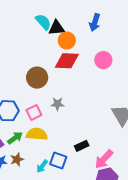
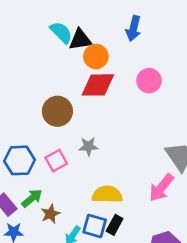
yellow semicircle: (37, 134) -> (107, 194), moved
black rectangle: (82, 146) -> (115, 225), moved, turned -32
brown star: (17, 159) -> (50, 214), moved
pink arrow: (104, 159) -> (161, 188), moved

